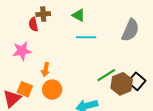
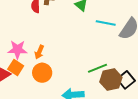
cyan line: (86, 37) -> (106, 23), moved
pink star: (22, 51) -> (17, 50), moved

